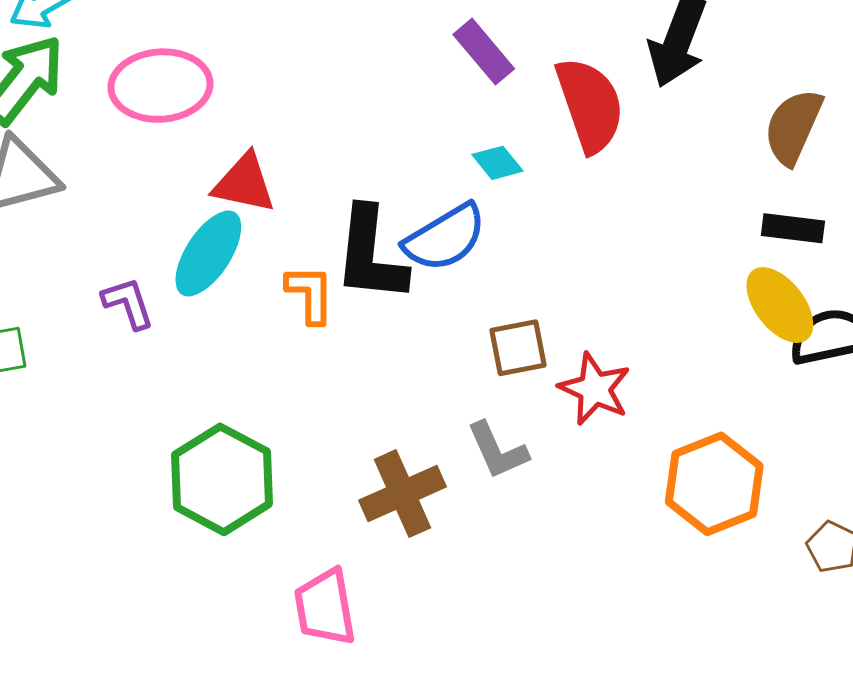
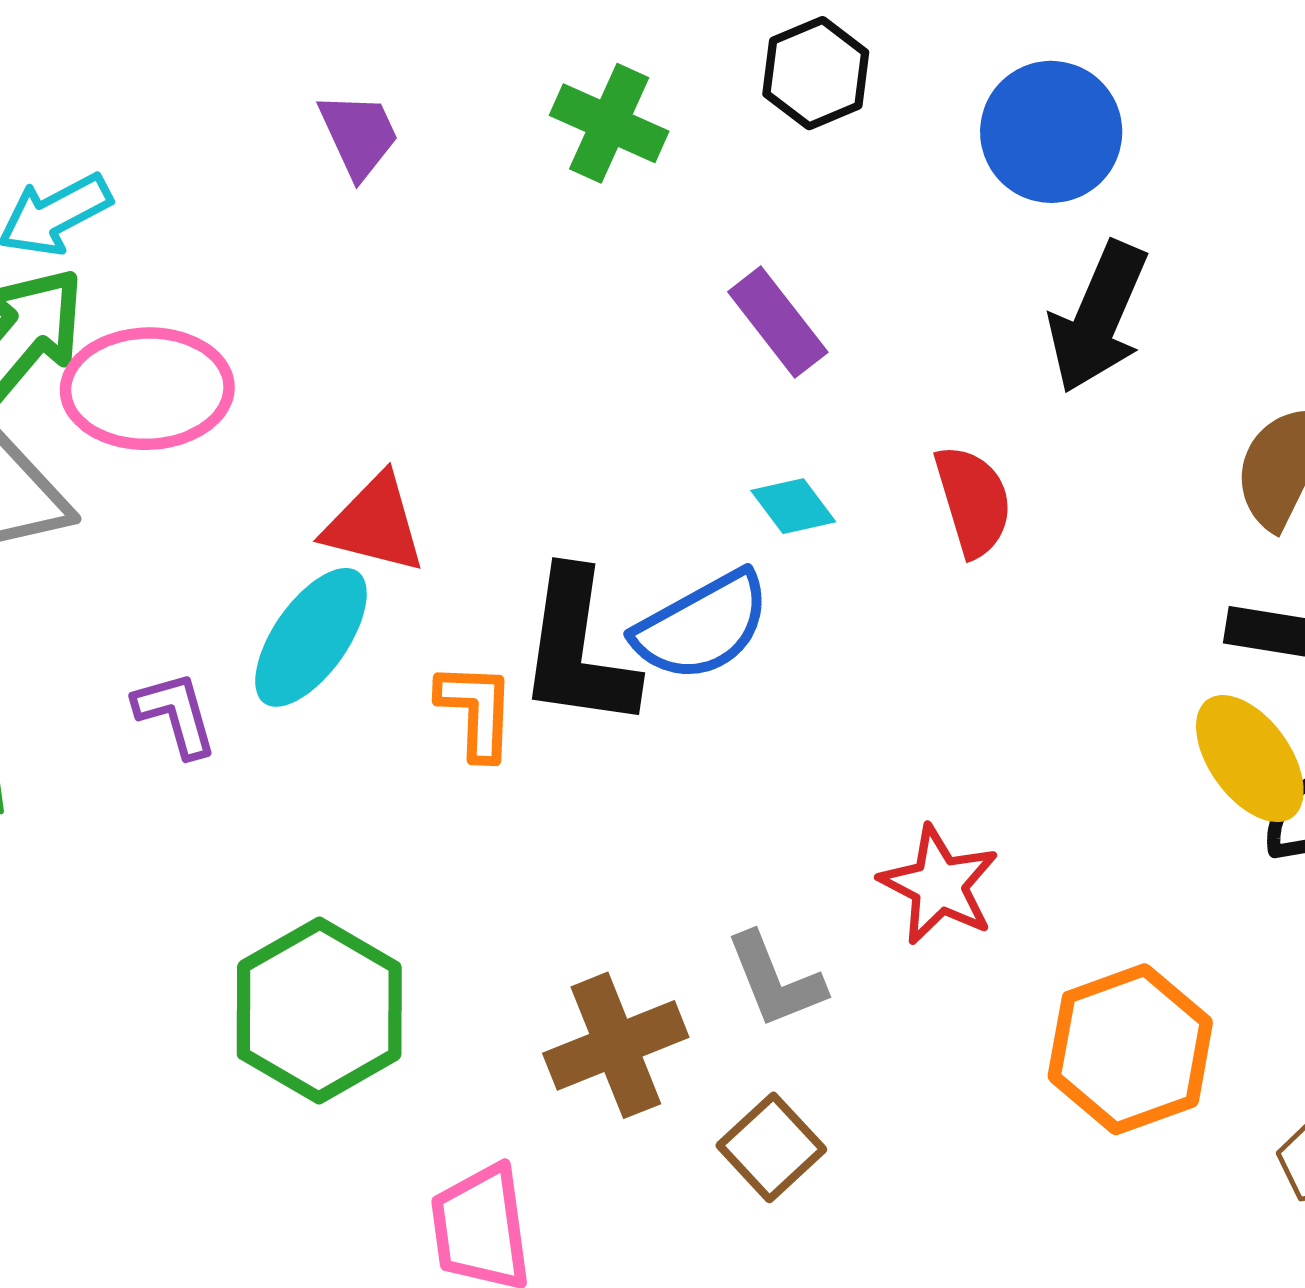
pink ellipse: (161, 86) -> (147, 389), moved
red semicircle: (590, 105) -> (973, 501), moved, size x0.7
brown square: (518, 348) -> (771, 1147), moved, turned -34

